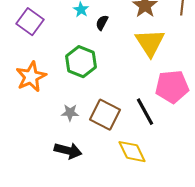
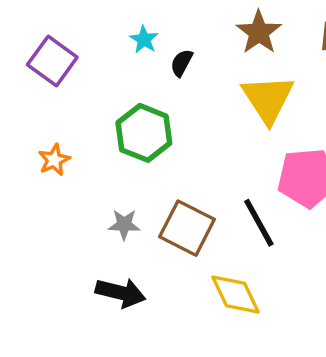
orange star: (31, 77) -> (54, 160), size x0.6

